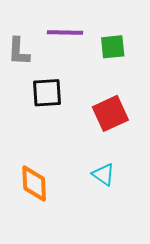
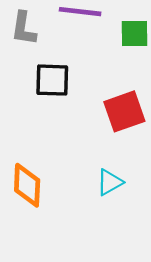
cyan triangle: (104, 174) -> (110, 182), turned 50

